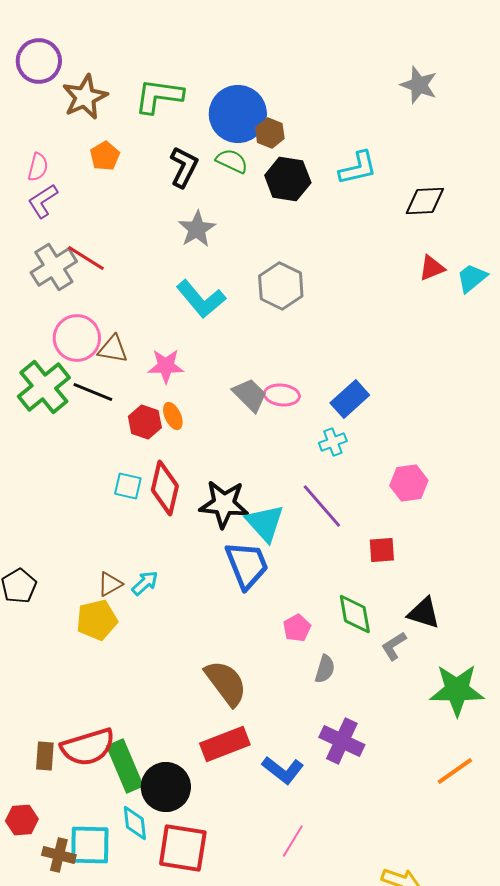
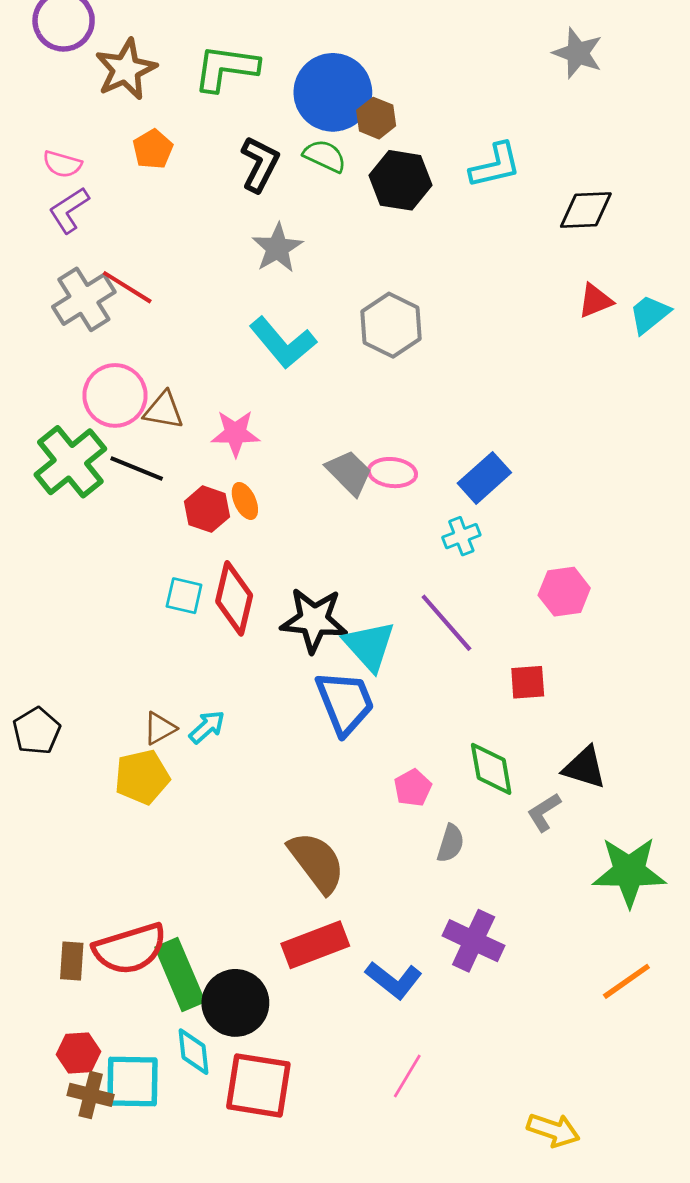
pink semicircle: (38, 167) -> (62, 164), turned 92
red hexagon: (22, 820) -> (78, 1053), moved

